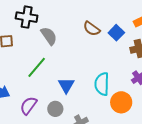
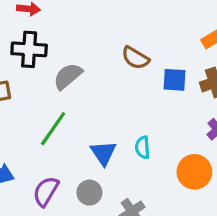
blue square: (116, 33) -> (174, 80), moved, turned -35
gray semicircle: (49, 36) -> (68, 76), turned -90
cyan semicircle: (102, 84) -> (143, 147), moved, size x0.6

